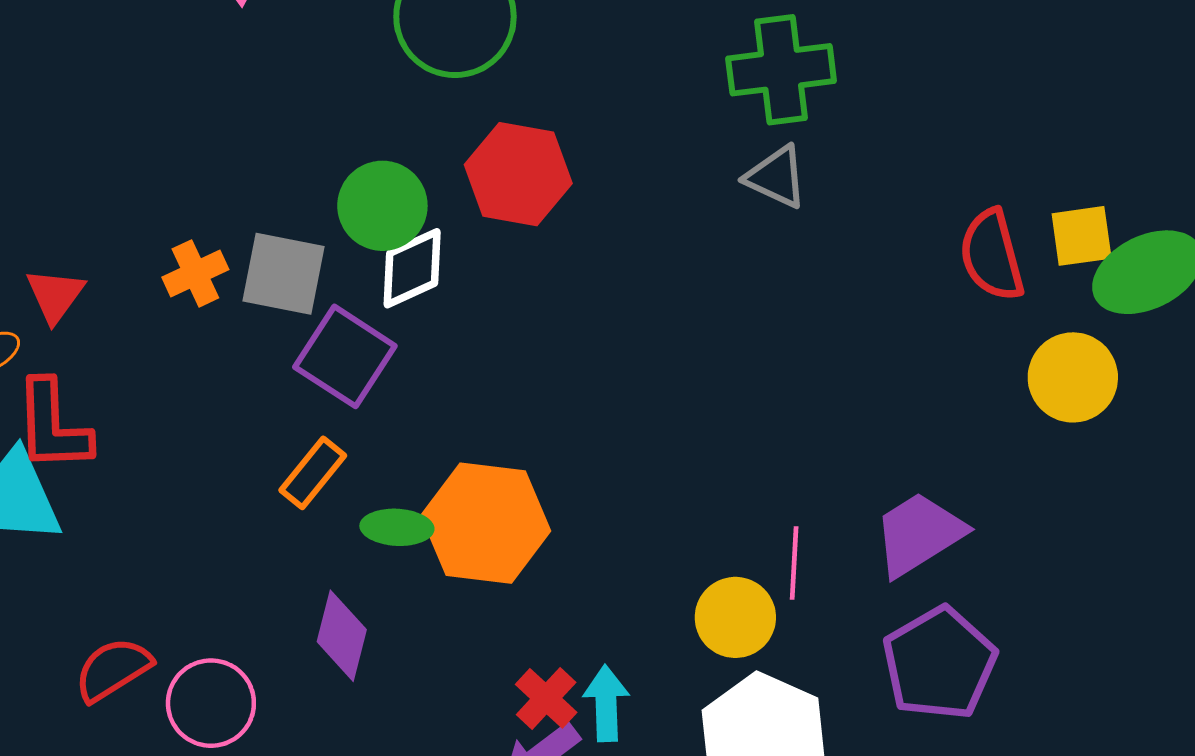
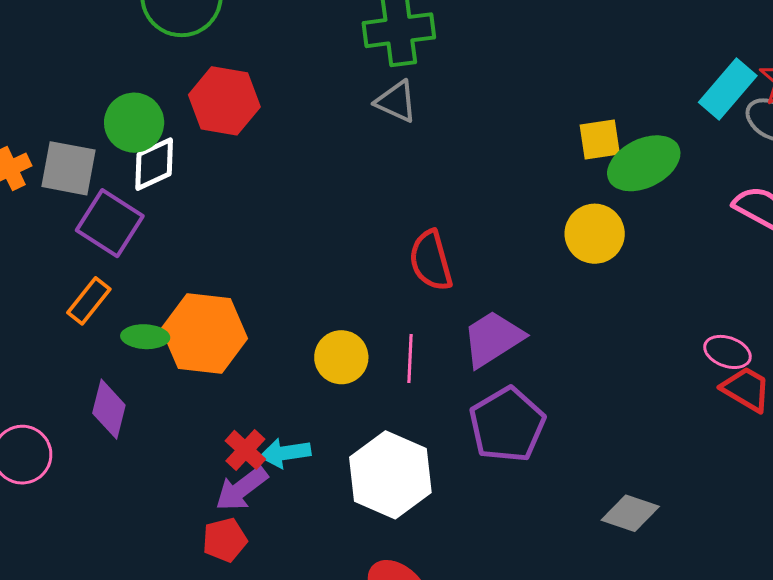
red semicircle: (992, 255) -> (431, 261), moved
yellow circle: (735, 617) -> (341, 357), moved
cyan arrow: (606, 703) -> (285, 453), turned -96

